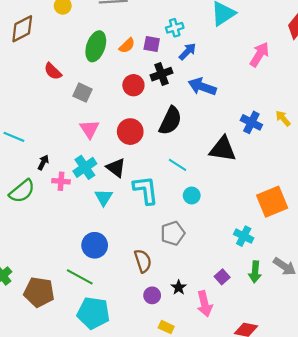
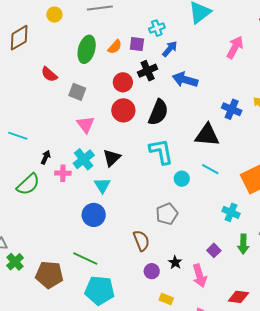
red circle: (130, 132) -> (123, 110), moved
cyan line: (177, 165) -> (210, 169), moved
black triangle: (116, 168) -> (112, 158), turned 42
cyan L-shape: (146, 190) -> (161, 152), moved
blue circle: (95, 245) -> (94, 215), moved

